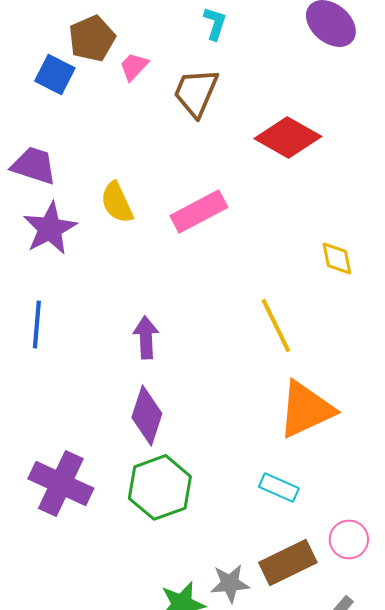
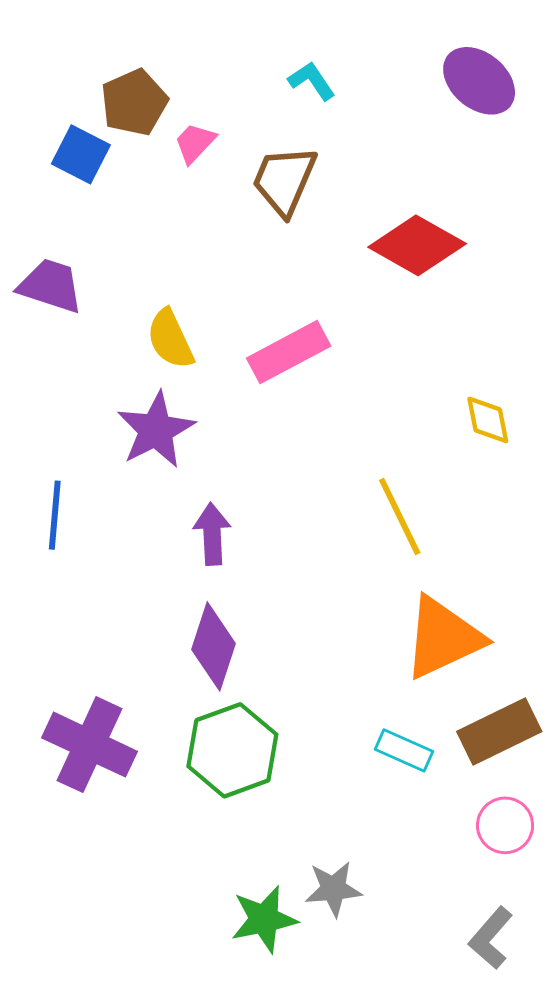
cyan L-shape: (215, 23) -> (312, 81), turned -52
purple star: (50, 228) -> (156, 430), moved
brown rectangle: (288, 562) -> (499, 732), moved

